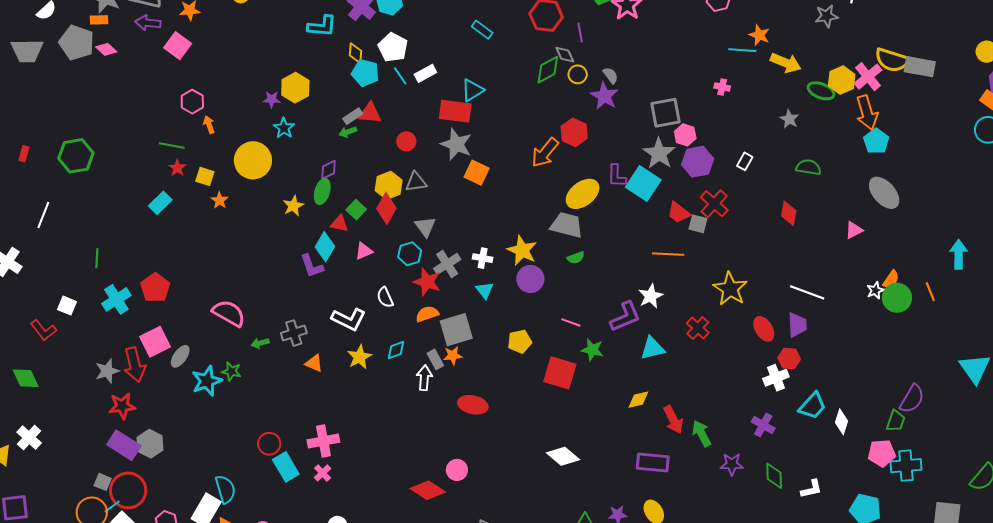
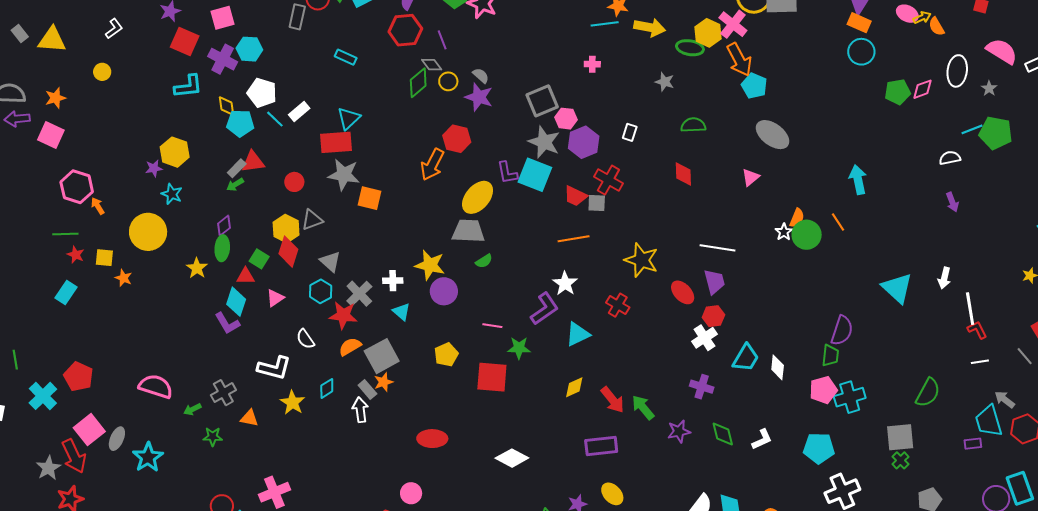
pink hexagon: (192, 102) -> (77, 187), size x1.4
green star: (231, 371) -> (213, 437), moved
red ellipse: (473, 405) -> (432, 439), moved

